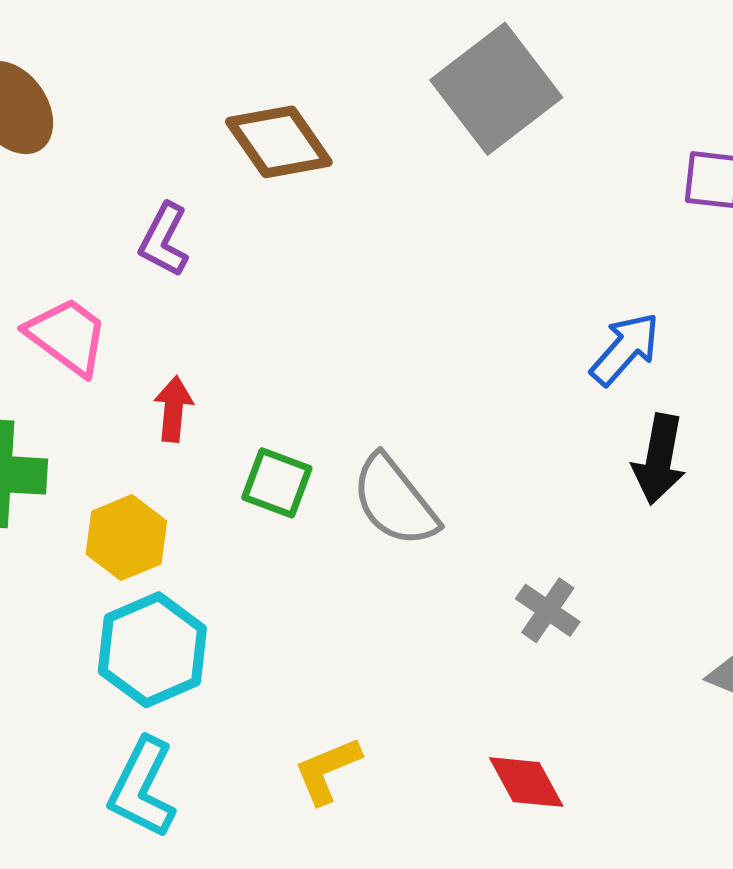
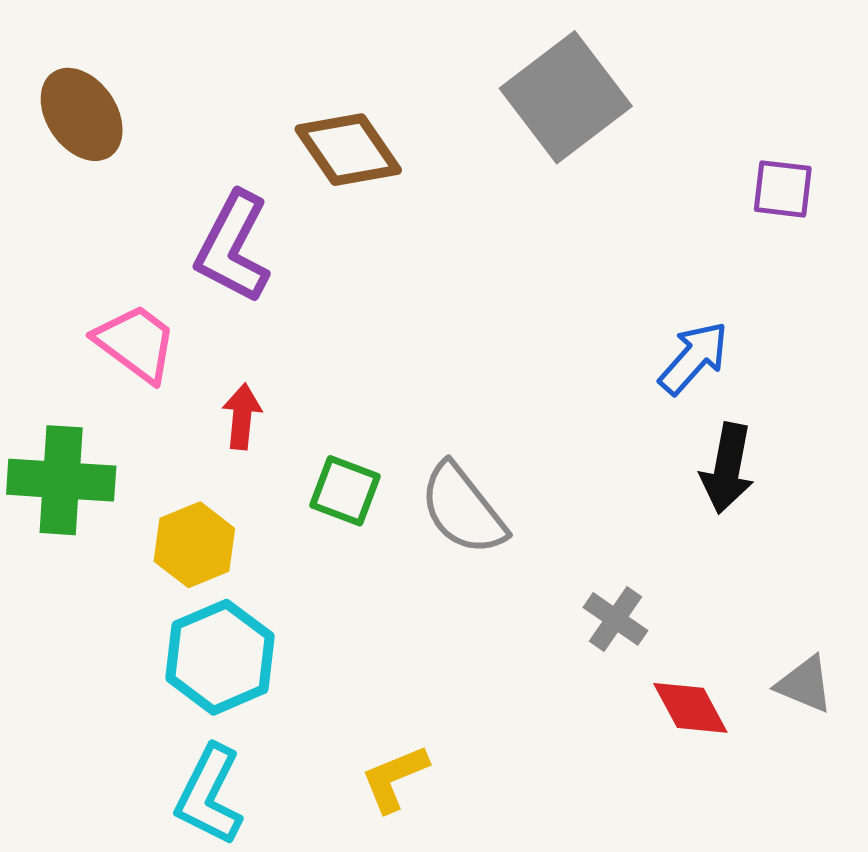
purple L-shape: (164, 240) -> (233, 247), size x1.5
red diamond: (526, 782) -> (690, 708), moved

